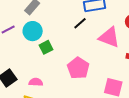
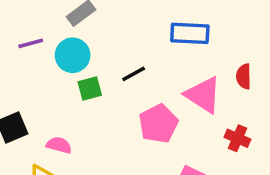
black line: (80, 23) -> (134, 74), moved
pink pentagon: (78, 68) -> (158, 124), moved

